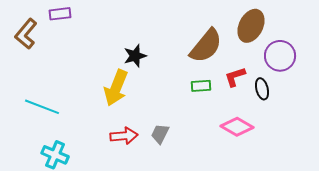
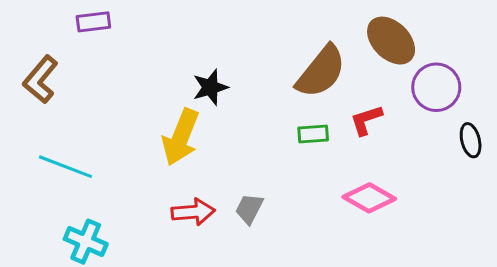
brown ellipse: (251, 26) -> (391, 41), turned -72
brown L-shape: (26, 34) -> (40, 79), moved
black ellipse: (262, 89) -> (471, 140), moved

